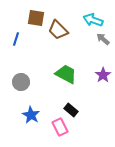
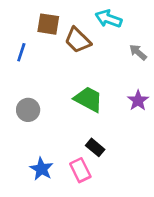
cyan arrow: (93, 20) -> (109, 19), moved
blue star: (31, 115) -> (41, 169), moved

